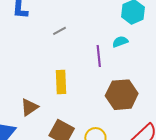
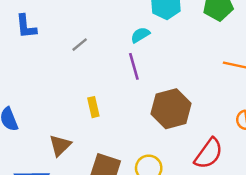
cyan semicircle: (120, 42) -> (140, 35), moved
yellow rectangle: (61, 82) -> (93, 107), size x0.7

